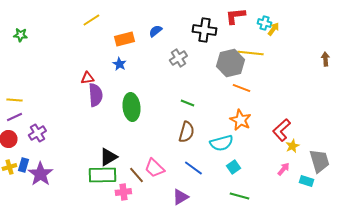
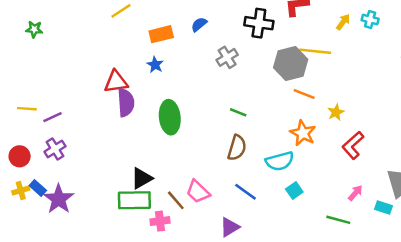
cyan cross: (264, 23) -> (370, 20), moved
red triangle: (87, 78) -> (116, 82), size x1.5
purple line: (14, 117) -> (53, 117), moved
yellow star: (292, 146) -> (336, 112), moved
blue rectangle: (23, 165) -> (38, 188), turned -64
green line: (239, 196) -> (338, 220), moved

